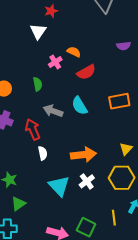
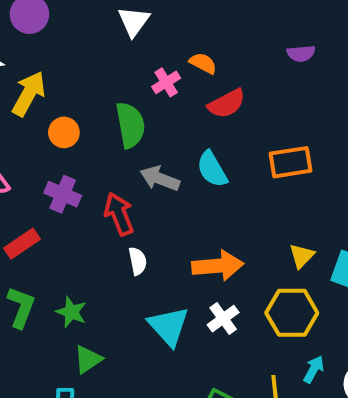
green semicircle: (38, 84) -> (130, 125), size x1.6

